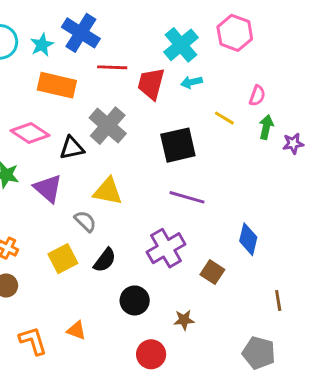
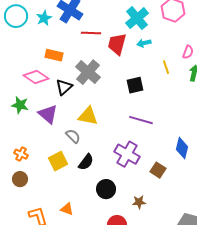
orange rectangle: (57, 85) -> (54, 55), moved, size x0.7
yellow line: (224, 118) -> (166, 67), turned 40
black square: (178, 145) -> (135, 85), size x0.7
black triangle: (72, 148) -> (64, 87), turned -30
purple cross: (166, 248) -> (127, 154), turned -30

